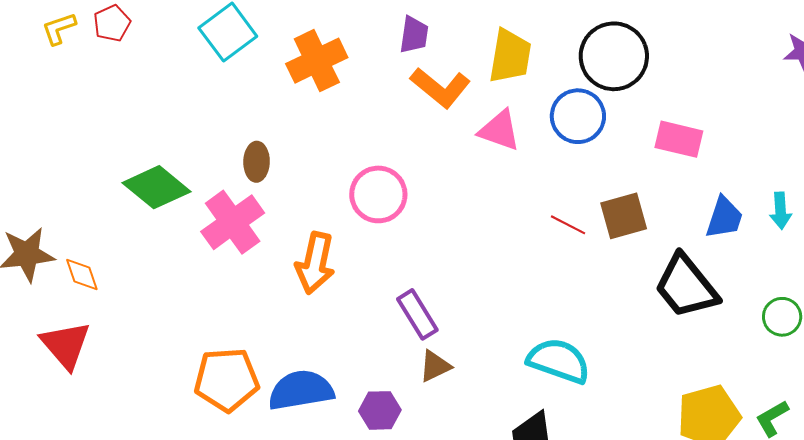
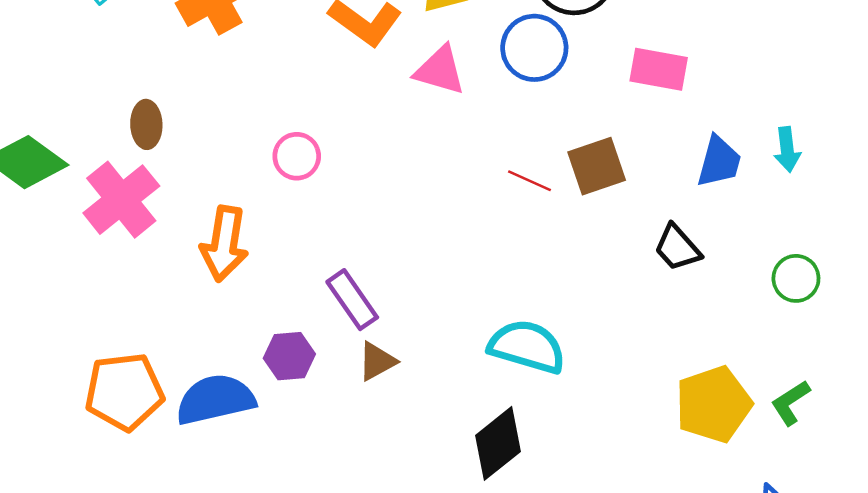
pink circle: (378, 194) -> (297, 156), size x0.7
black trapezoid: (686, 286) -> (677, 248), size x0.6
purple hexagon: (380, 410) -> (289, 356), moved

